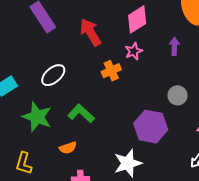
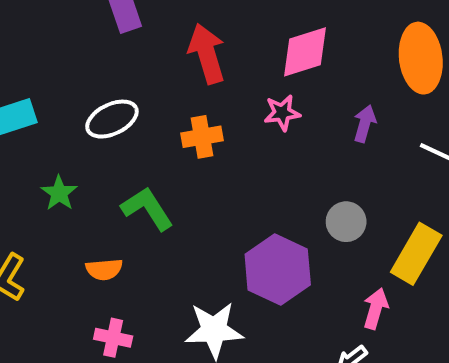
orange cross: (111, 71) -> (202, 137), moved
green star: (37, 117) -> (59, 193), size x0.6

